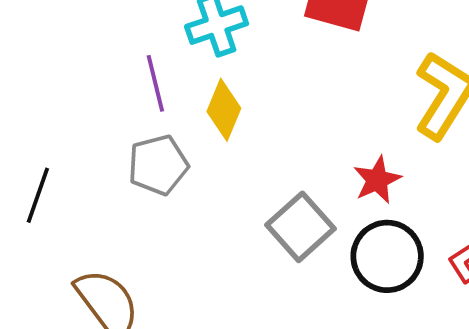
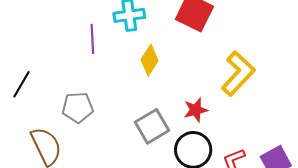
yellow diamond: (224, 110) -> (150, 60), moved
gray pentagon: (158, 165) -> (78, 107), moved

